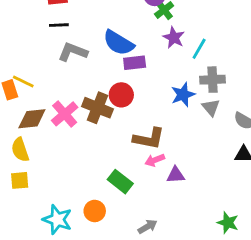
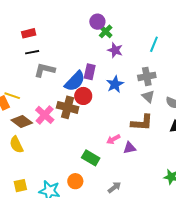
blue semicircle: (119, 43) -> (75, 81), moved, turned -70
cyan line: (199, 49) -> (154, 44), moved
purple rectangle: (135, 63) -> (90, 72), turned -63
blue star: (183, 95) -> (115, 84), moved
brown diamond: (32, 119) -> (22, 122), turned 50
brown L-shape: (149, 138) -> (142, 123), moved
yellow square: (20, 180) -> (20, 186), moved

